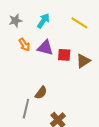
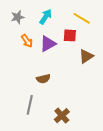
purple triangle: (45, 48) -> (48, 44), turned -42
red square: (64, 55) -> (70, 35), moved
brown semicircle: (41, 93) -> (43, 79), moved, turned 40

